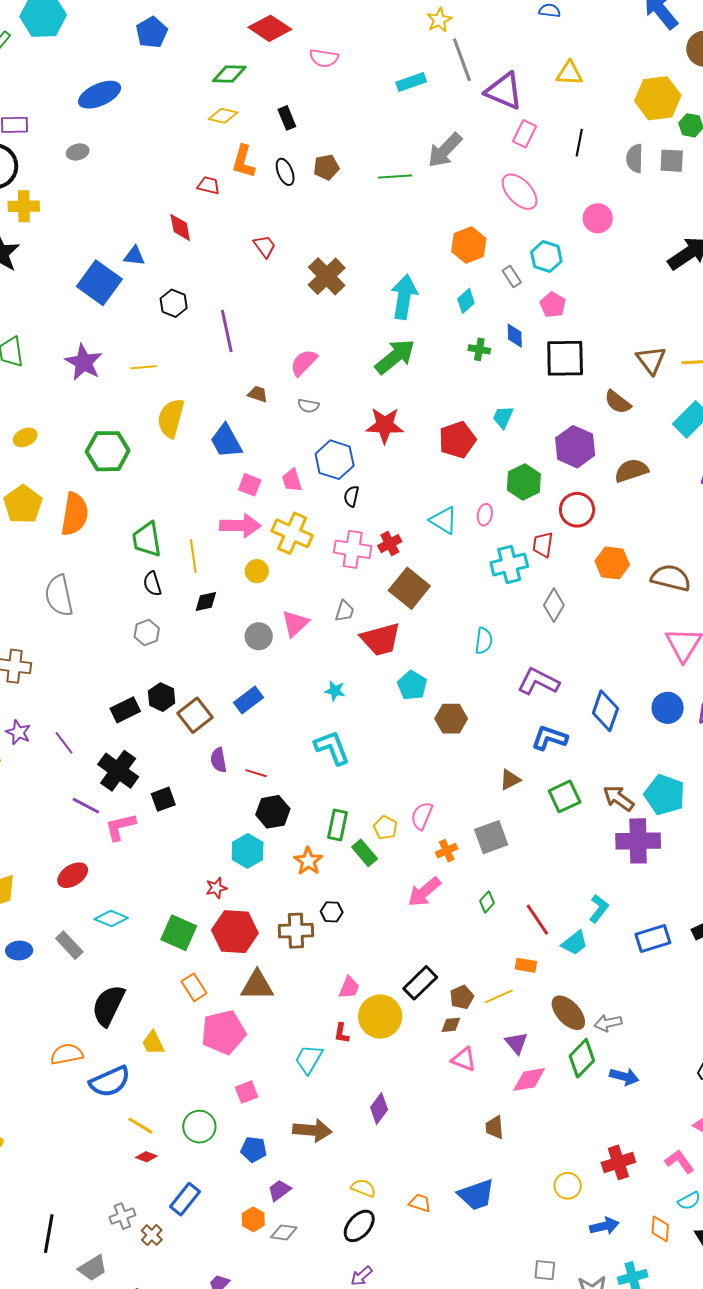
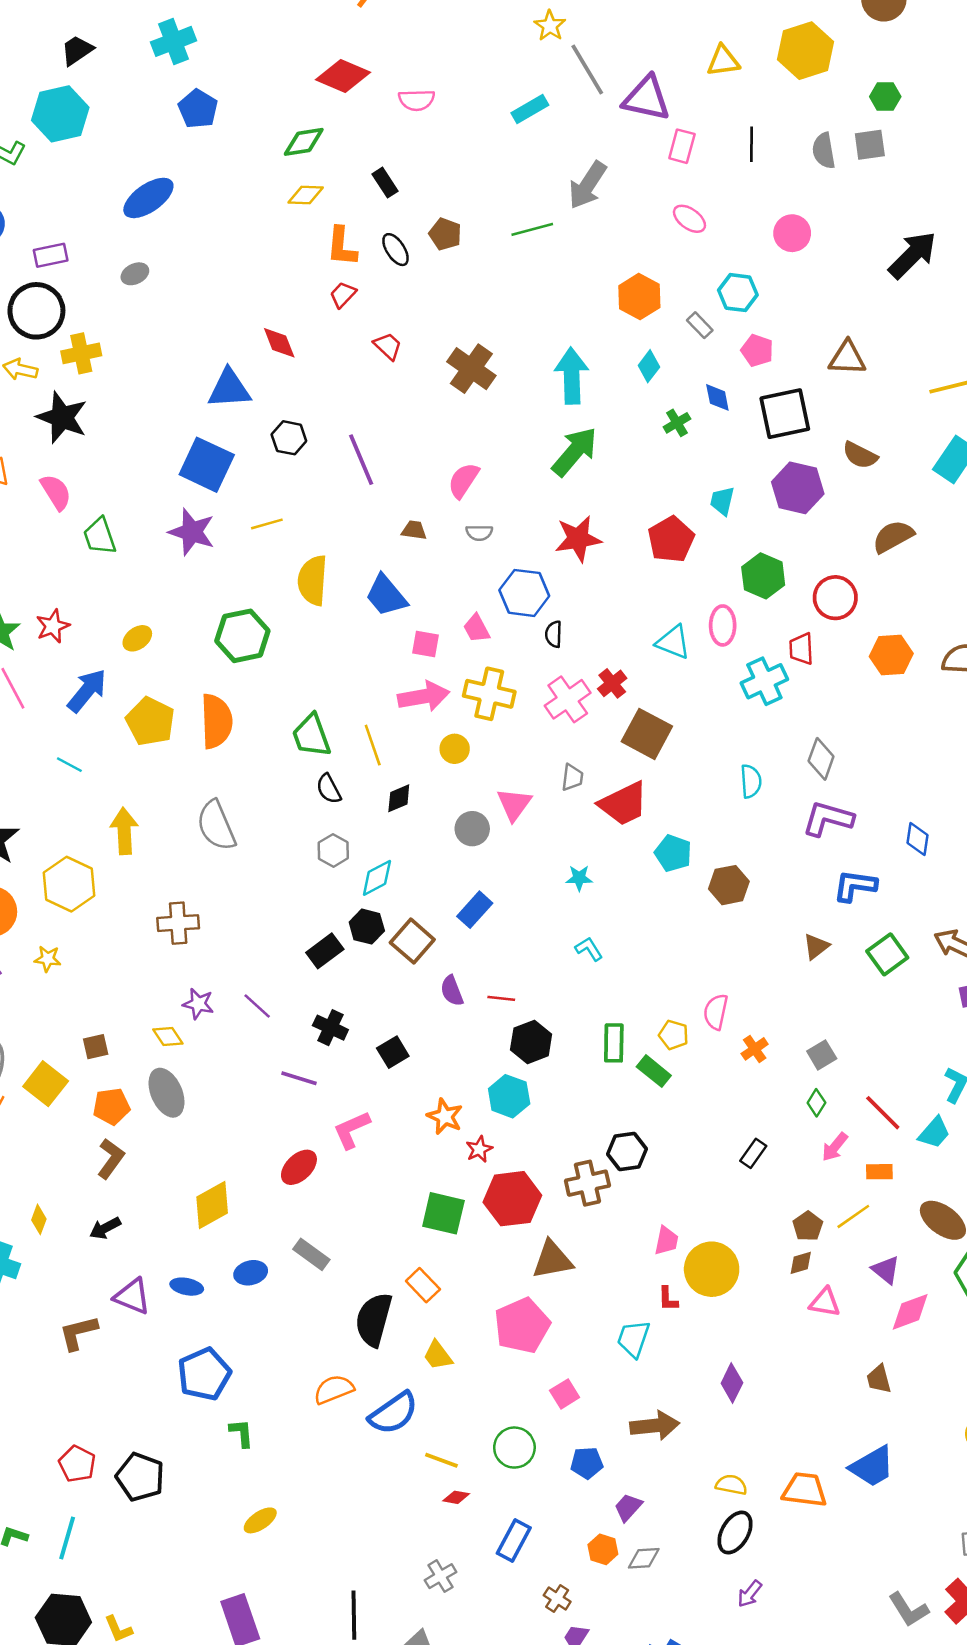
yellow hexagon: (658, 98) -> (806, 51), moved
brown pentagon: (326, 167) -> (445, 234), turned -30
red trapezoid: (209, 185) -> (343, 295), moved, turned -50
pink ellipse: (520, 192) -> (689, 219), size x0.7
blue triangle: (134, 256) -> (229, 389), size x1.6
blue square: (99, 283) -> (207, 465), moved
green cross: (479, 349) -> (677, 423), turned -30
brown triangle: (651, 360) -> (847, 358), moved, turned -40
purple hexagon: (575, 447) -> (798, 488), moved
pink ellipse: (485, 515) -> (723, 625), size x1.4
pink cross: (353, 549) -> (568, 699), turned -33
gray diamond: (554, 605) -> (821, 759), moved
blue diamond: (605, 711) -> (918, 839), size x0.7
cyan L-shape: (332, 748) -> (589, 949), size x0.6
black cross: (118, 771) -> (330, 1028), size x0.7
pink L-shape: (120, 827) -> (352, 1130), moved
gray square: (491, 837) -> (822, 1055), moved, size x0.7
orange star: (308, 861) -> (445, 1116), moved
pink arrow: (424, 892) -> (835, 1147), moved, size x0.7
black hexagon: (332, 912) -> (627, 1152), size x1.4
cyan diamond: (111, 919) -> (377, 878), moved, turned -40
black rectangle: (420, 983) -> (753, 1153), moved, size x0.7
orange rectangle: (194, 987) -> (423, 1285), moved
orange trapezoid: (420, 1203) -> (805, 1490), size x1.6
brown cross: (152, 1235) -> (557, 1598), moved

